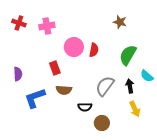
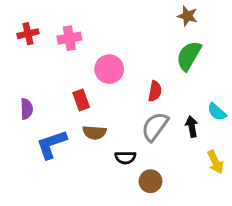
brown star: (120, 22) -> (187, 16), moved
red cross: (19, 23) -> (28, 34), turned -32
red semicircle: (94, 50) -> (155, 91), moved
green semicircle: (128, 55) -> (189, 56), moved
yellow arrow: (135, 109) -> (215, 162), moved

